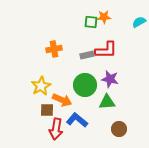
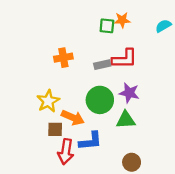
blue L-shape: (77, 120) -> (90, 141), turned 135
brown circle: (119, 129) -> (132, 162), moved

